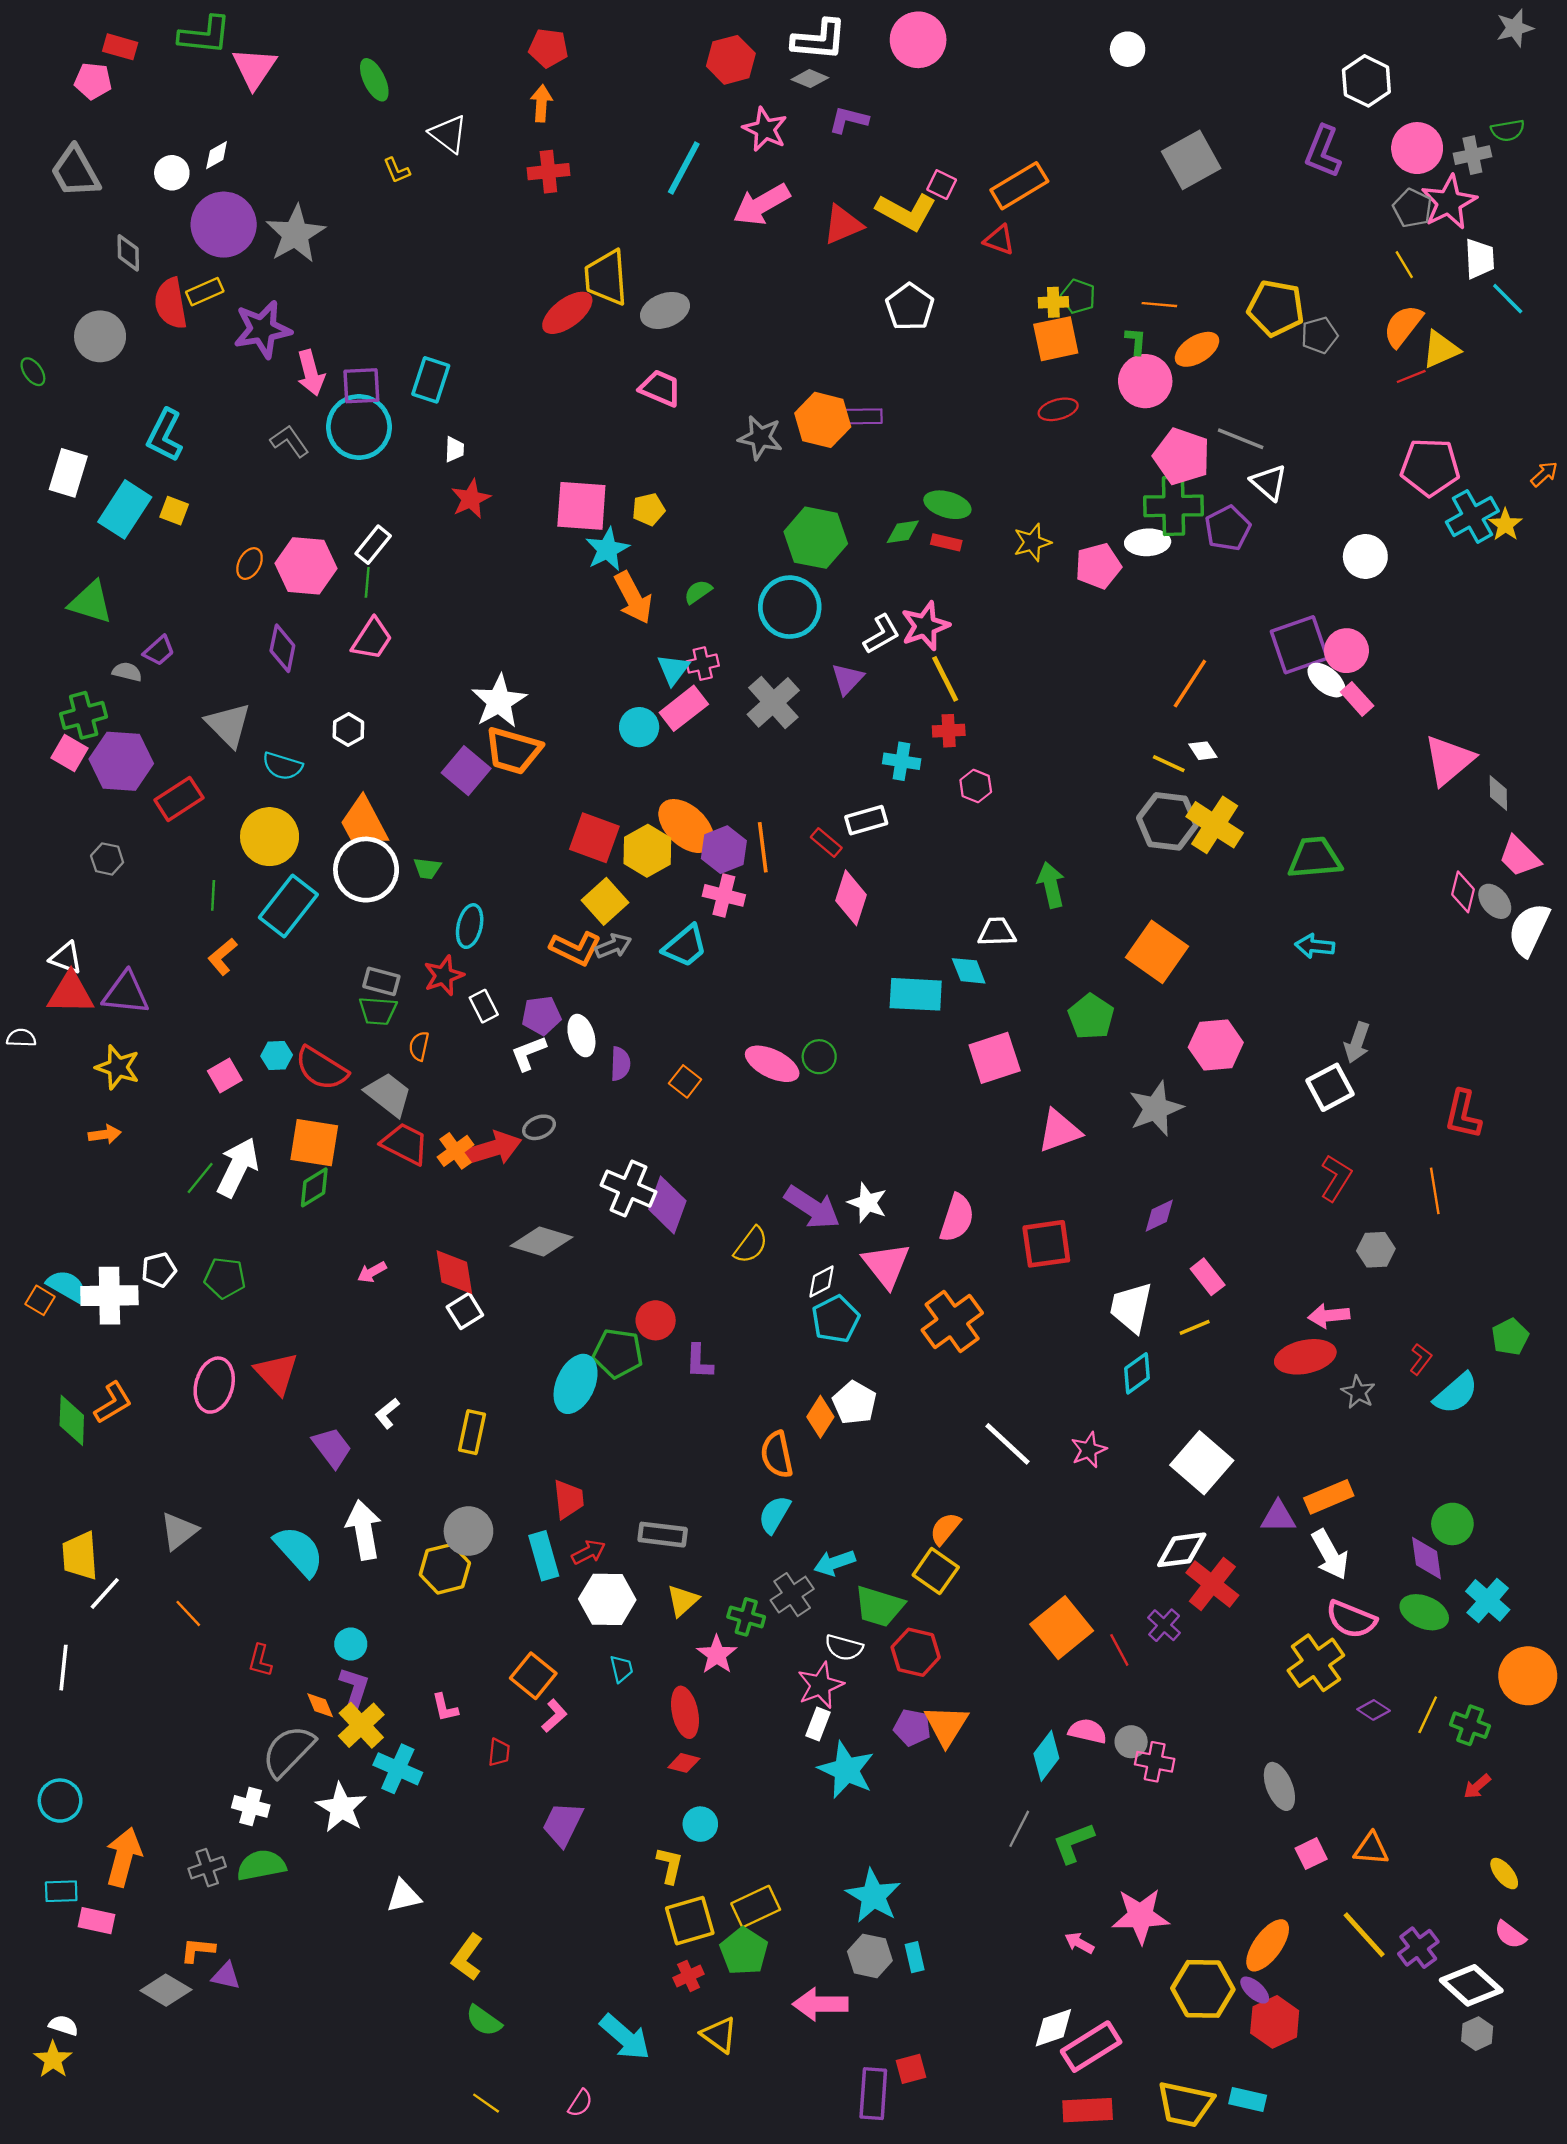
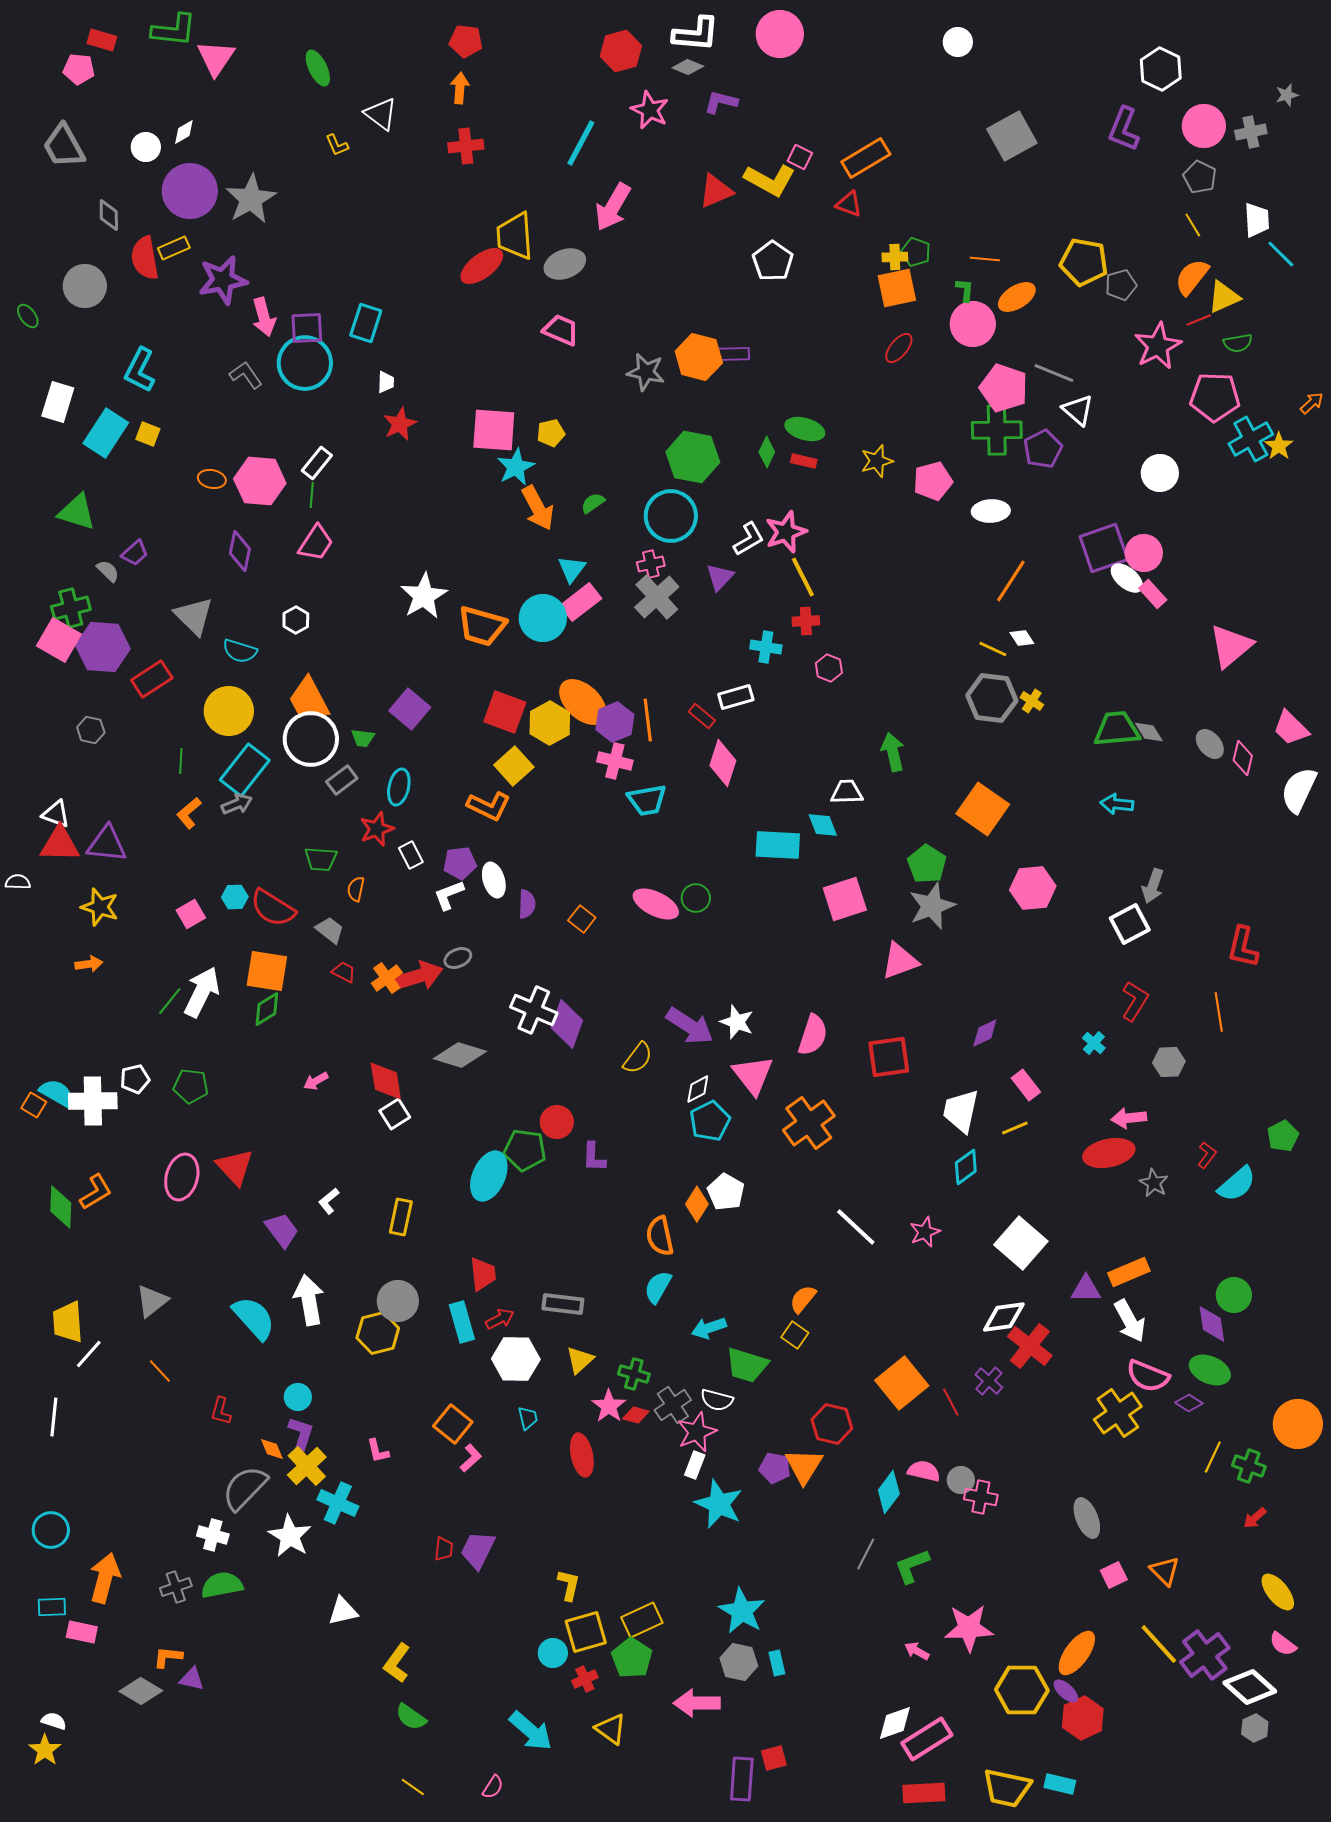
gray star: (1515, 28) -> (1287, 95), moved, size x0.7
green semicircle: (1508, 130) -> (1238, 343), moved
pink star: (1449, 202) -> (1158, 346), moved
pink arrow: (762, 205) -> (613, 207), moved, turned -30
red ellipse: (1058, 409) -> (899, 348), turned -36
green diamond: (903, 532) -> (767, 452), turned -56
white ellipse: (1148, 542) -> (991, 511), moved
orange ellipse: (250, 564) -> (212, 479), turned 72
pink cross: (703, 664) -> (651, 564), moved
gray semicircle: (127, 672) -> (108, 571), turned 30
cyan circle: (639, 727) -> (543, 618), size x1.4
orange trapezoid: (513, 751) -> (482, 626), moved
pink square: (69, 753) -> (59, 640), size x1.4
purple square: (466, 771) -> (410, 709), moved
gray diamond: (1498, 793) -> (1149, 732), moved, turned -32
yellow cross: (1215, 825) -> (1032, 701), size x0.5
gray ellipse: (1495, 901) -> (1210, 744), moved
gray arrow: (613, 946) -> (237, 804), moved
cyan trapezoid: (685, 946) -> (647, 800), moved, turned 30
gray rectangle: (381, 981) -> (342, 780), moved, turned -52
gray trapezoid: (388, 1094) -> (330, 930), size x0.7
gray star: (1156, 1108) -> (932, 906), moved
red trapezoid: (405, 1144) -> (344, 972), size x0.6
yellow square: (936, 1571) -> (795, 1335), size x0.7
gray cross: (792, 1595) -> (673, 1405), moved
cyan cross: (1488, 1600) -> (1094, 1043), moved, size x0.6
red hexagon: (916, 1652) -> (832, 1424), moved
purple diamond: (1374, 1710) -> (1189, 1403), moved
red trapezoid: (499, 1752) -> (444, 1549), moved
red diamond: (684, 1763) -> (636, 1415), moved
cyan circle: (700, 1824) -> (553, 1653), moved
orange triangle: (1371, 1849) -> (1165, 1571), turned 40
yellow ellipse: (1504, 1874) -> (1278, 1592), size x1.4
purple cross: (1418, 1948) -> (1205, 1655), size x1.4

